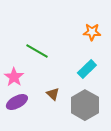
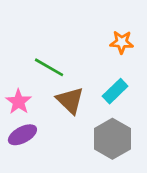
brown triangle: (53, 94) -> (70, 100), moved, size x1.6

